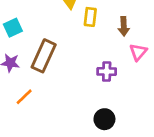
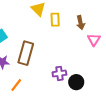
purple cross: (107, 71) -> (59, 73), moved
black circle: (104, 119) -> (76, 82), moved

